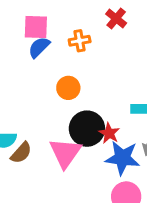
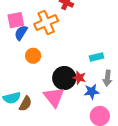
orange cross: (80, 41) -> (46, 22), size x1.6
orange circle: (68, 88) -> (33, 56), moved
blue star: (122, 158) -> (92, 92), size x0.7

